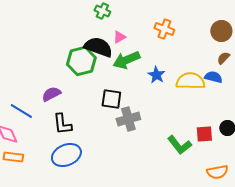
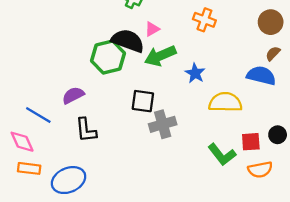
blue semicircle: (213, 77) -> (261, 76), size x1.4
yellow semicircle: (190, 81) -> (225, 102), moved
blue ellipse: (66, 155) -> (69, 180), moved
orange semicircle: (217, 172) -> (260, 170), moved

